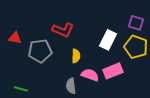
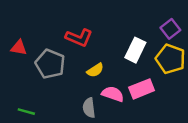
purple square: (136, 23) -> (170, 29), turned 35
gray pentagon: (40, 51) -> (50, 64), turned 30
yellow semicircle: (76, 56) -> (95, 70), turned 56

